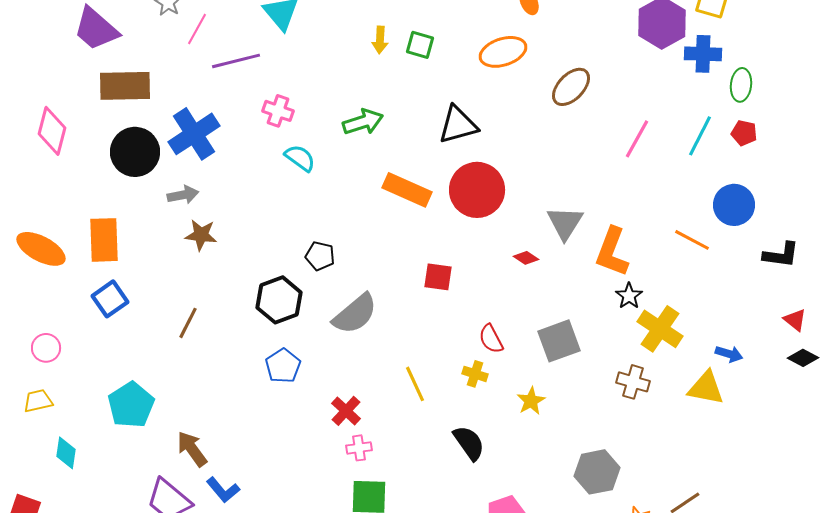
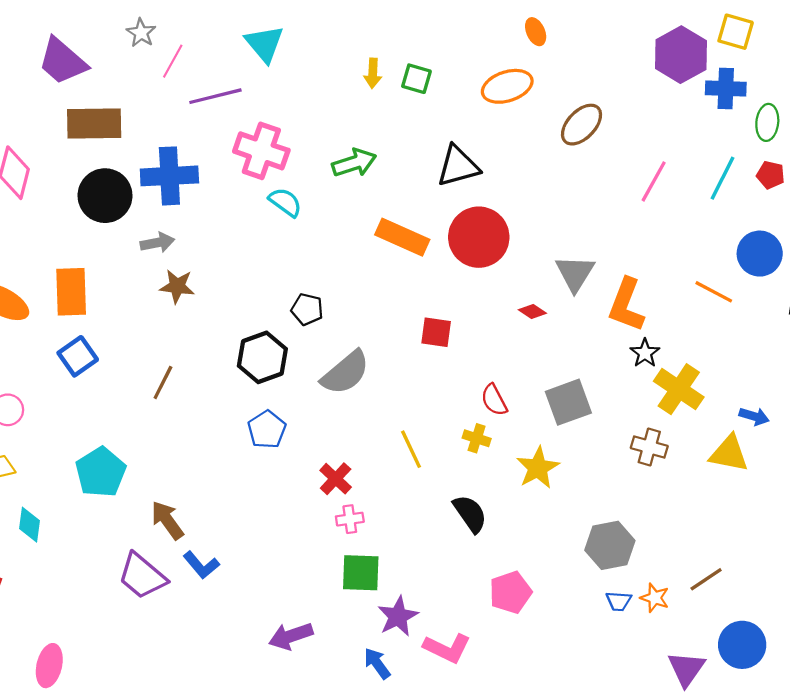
pink cross: (278, 111) -> (261, 151), size x1.6
blue cross: (194, 134) -> (169, 176), turned 30
yellow star: (531, 401) -> (538, 468), size x1.4

